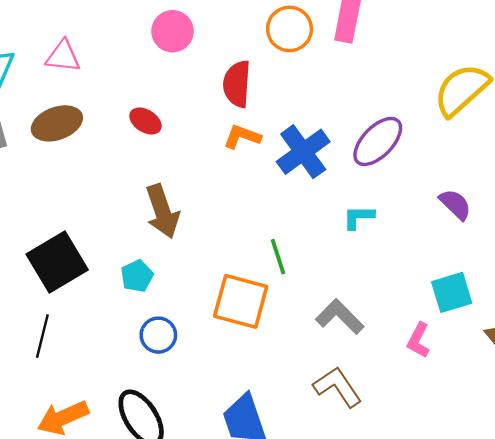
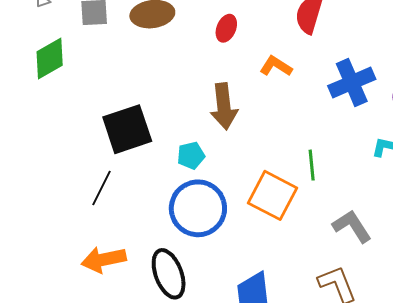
red ellipse: (145, 121) -> (226, 28), turned 68
orange L-shape: (242, 137) -> (276, 66), moved
blue circle: (158, 335) -> (198, 208), size x1.8

